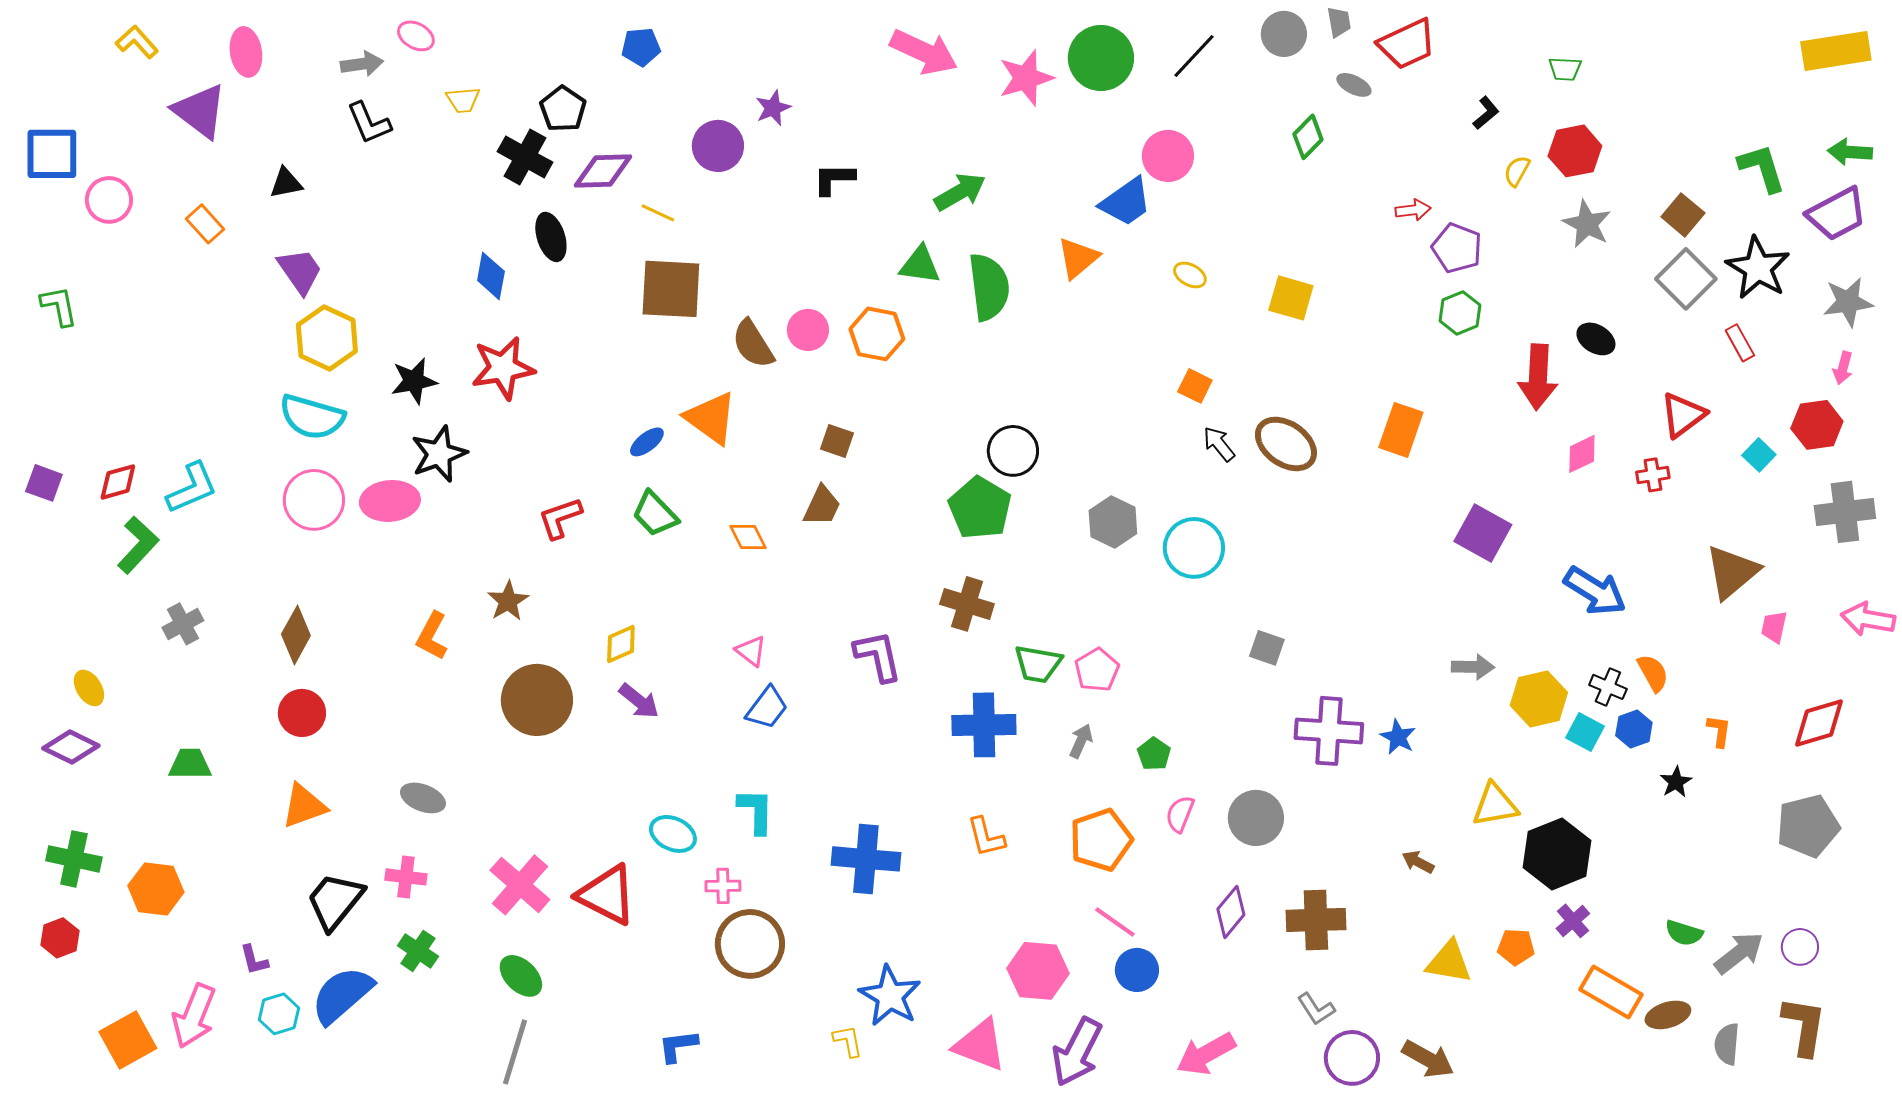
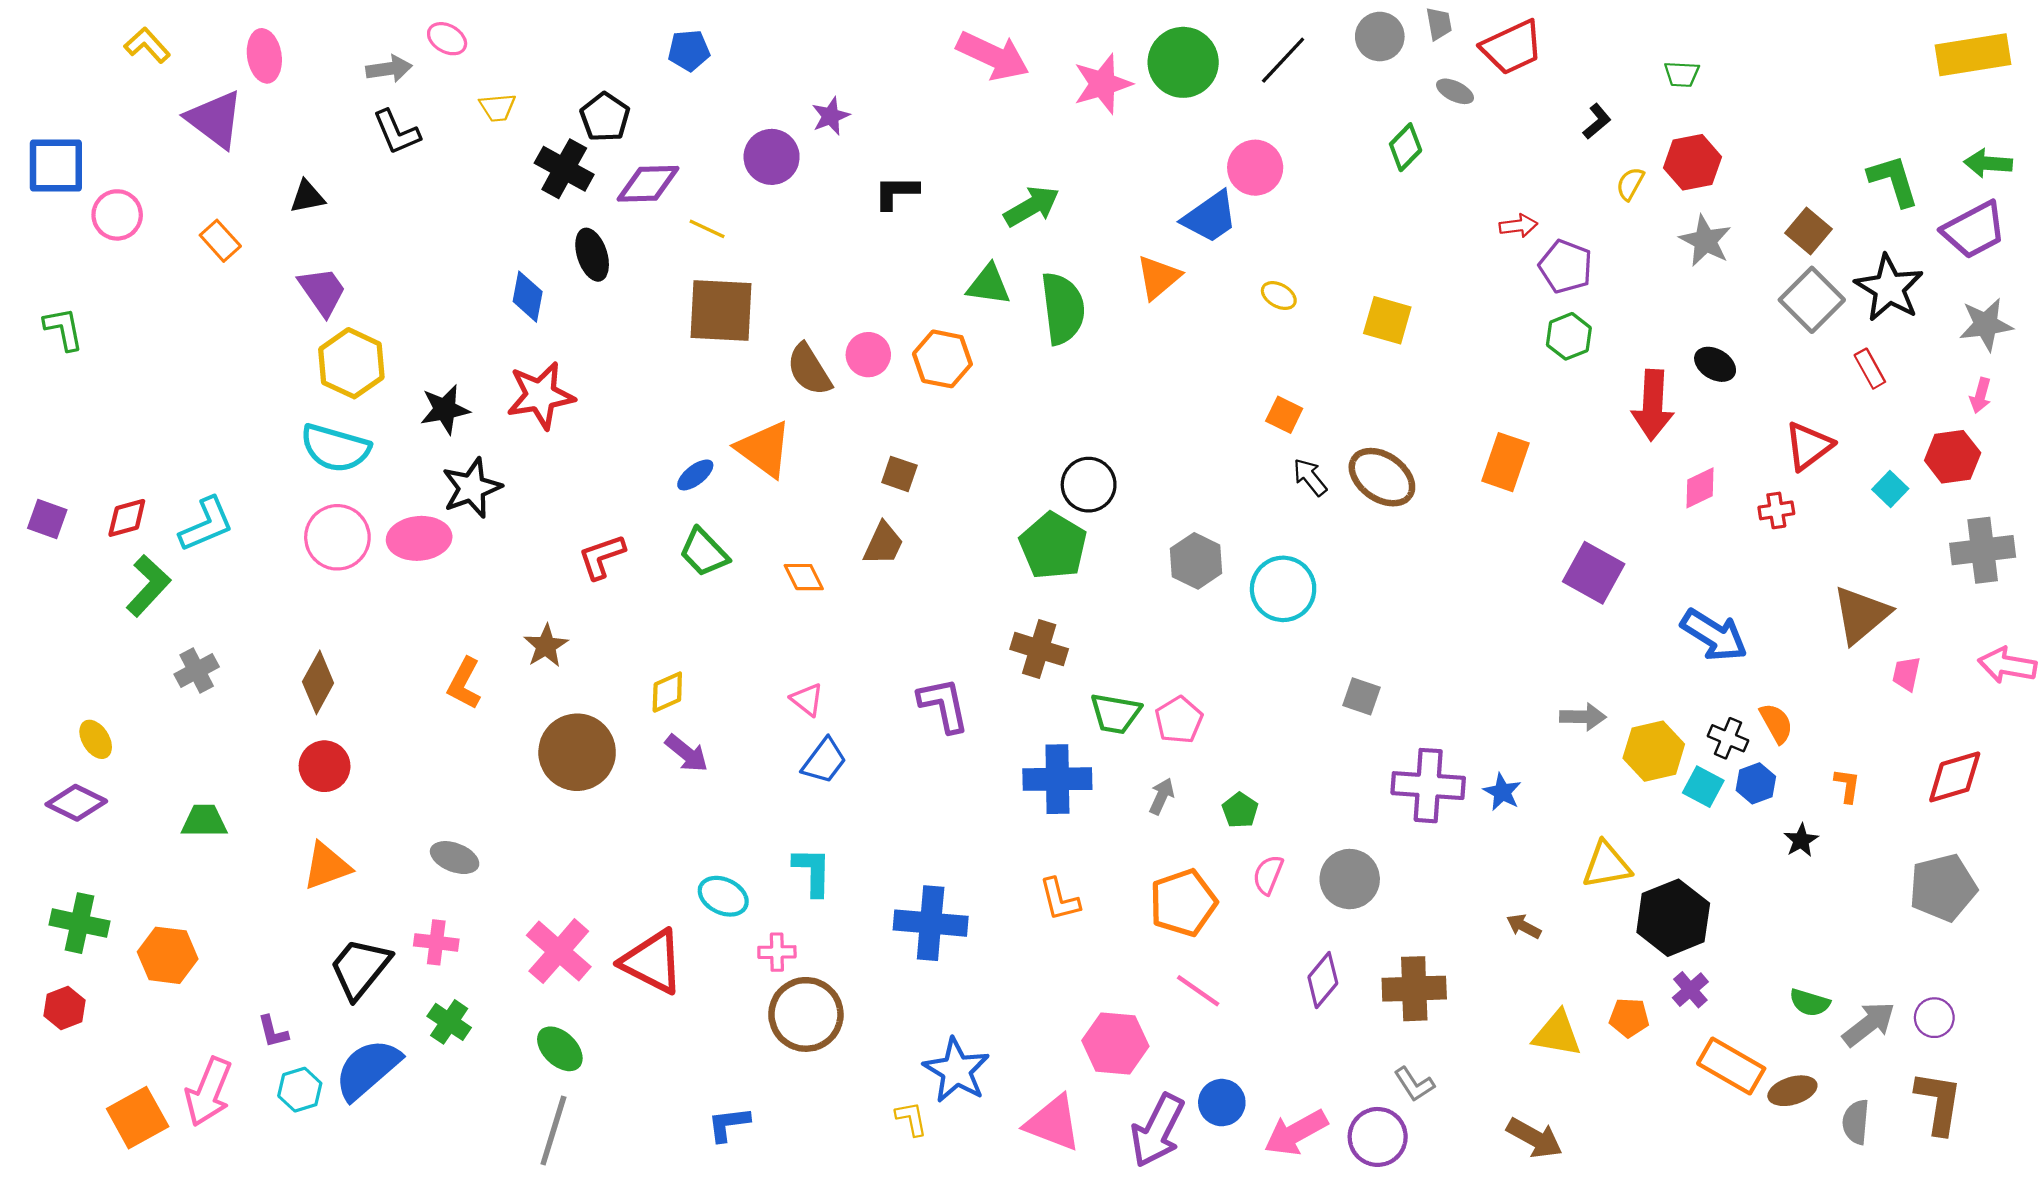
blue circle: (1137, 970) -> (1222, 1103), moved
purple circle: (1352, 1058) -> (1378, 1137), moved

